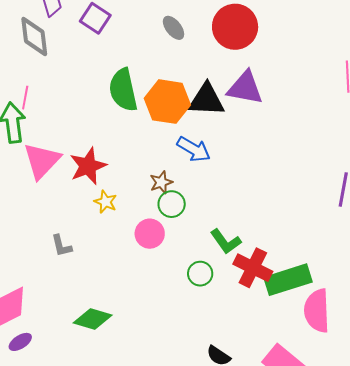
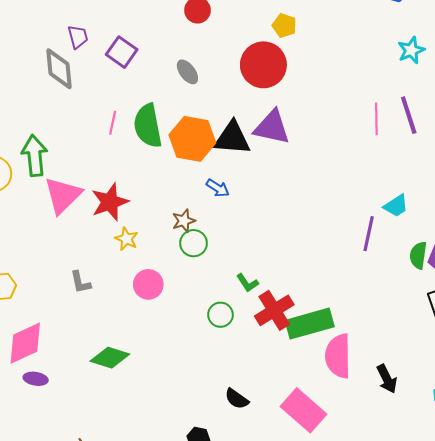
gray ellipse: (174, 28) -> (187, 72), moved
pink line: (25, 98) -> (113, 123), moved
blue arrow: (194, 149) -> (218, 188), size x0.7
pink circle: (150, 234) -> (148, 284), moved
green L-shape: (226, 241) -> (247, 283), size x0.7
red cross: (253, 268) -> (274, 310), turned 30
purple ellipse: (20, 342) -> (36, 379), turned 40

